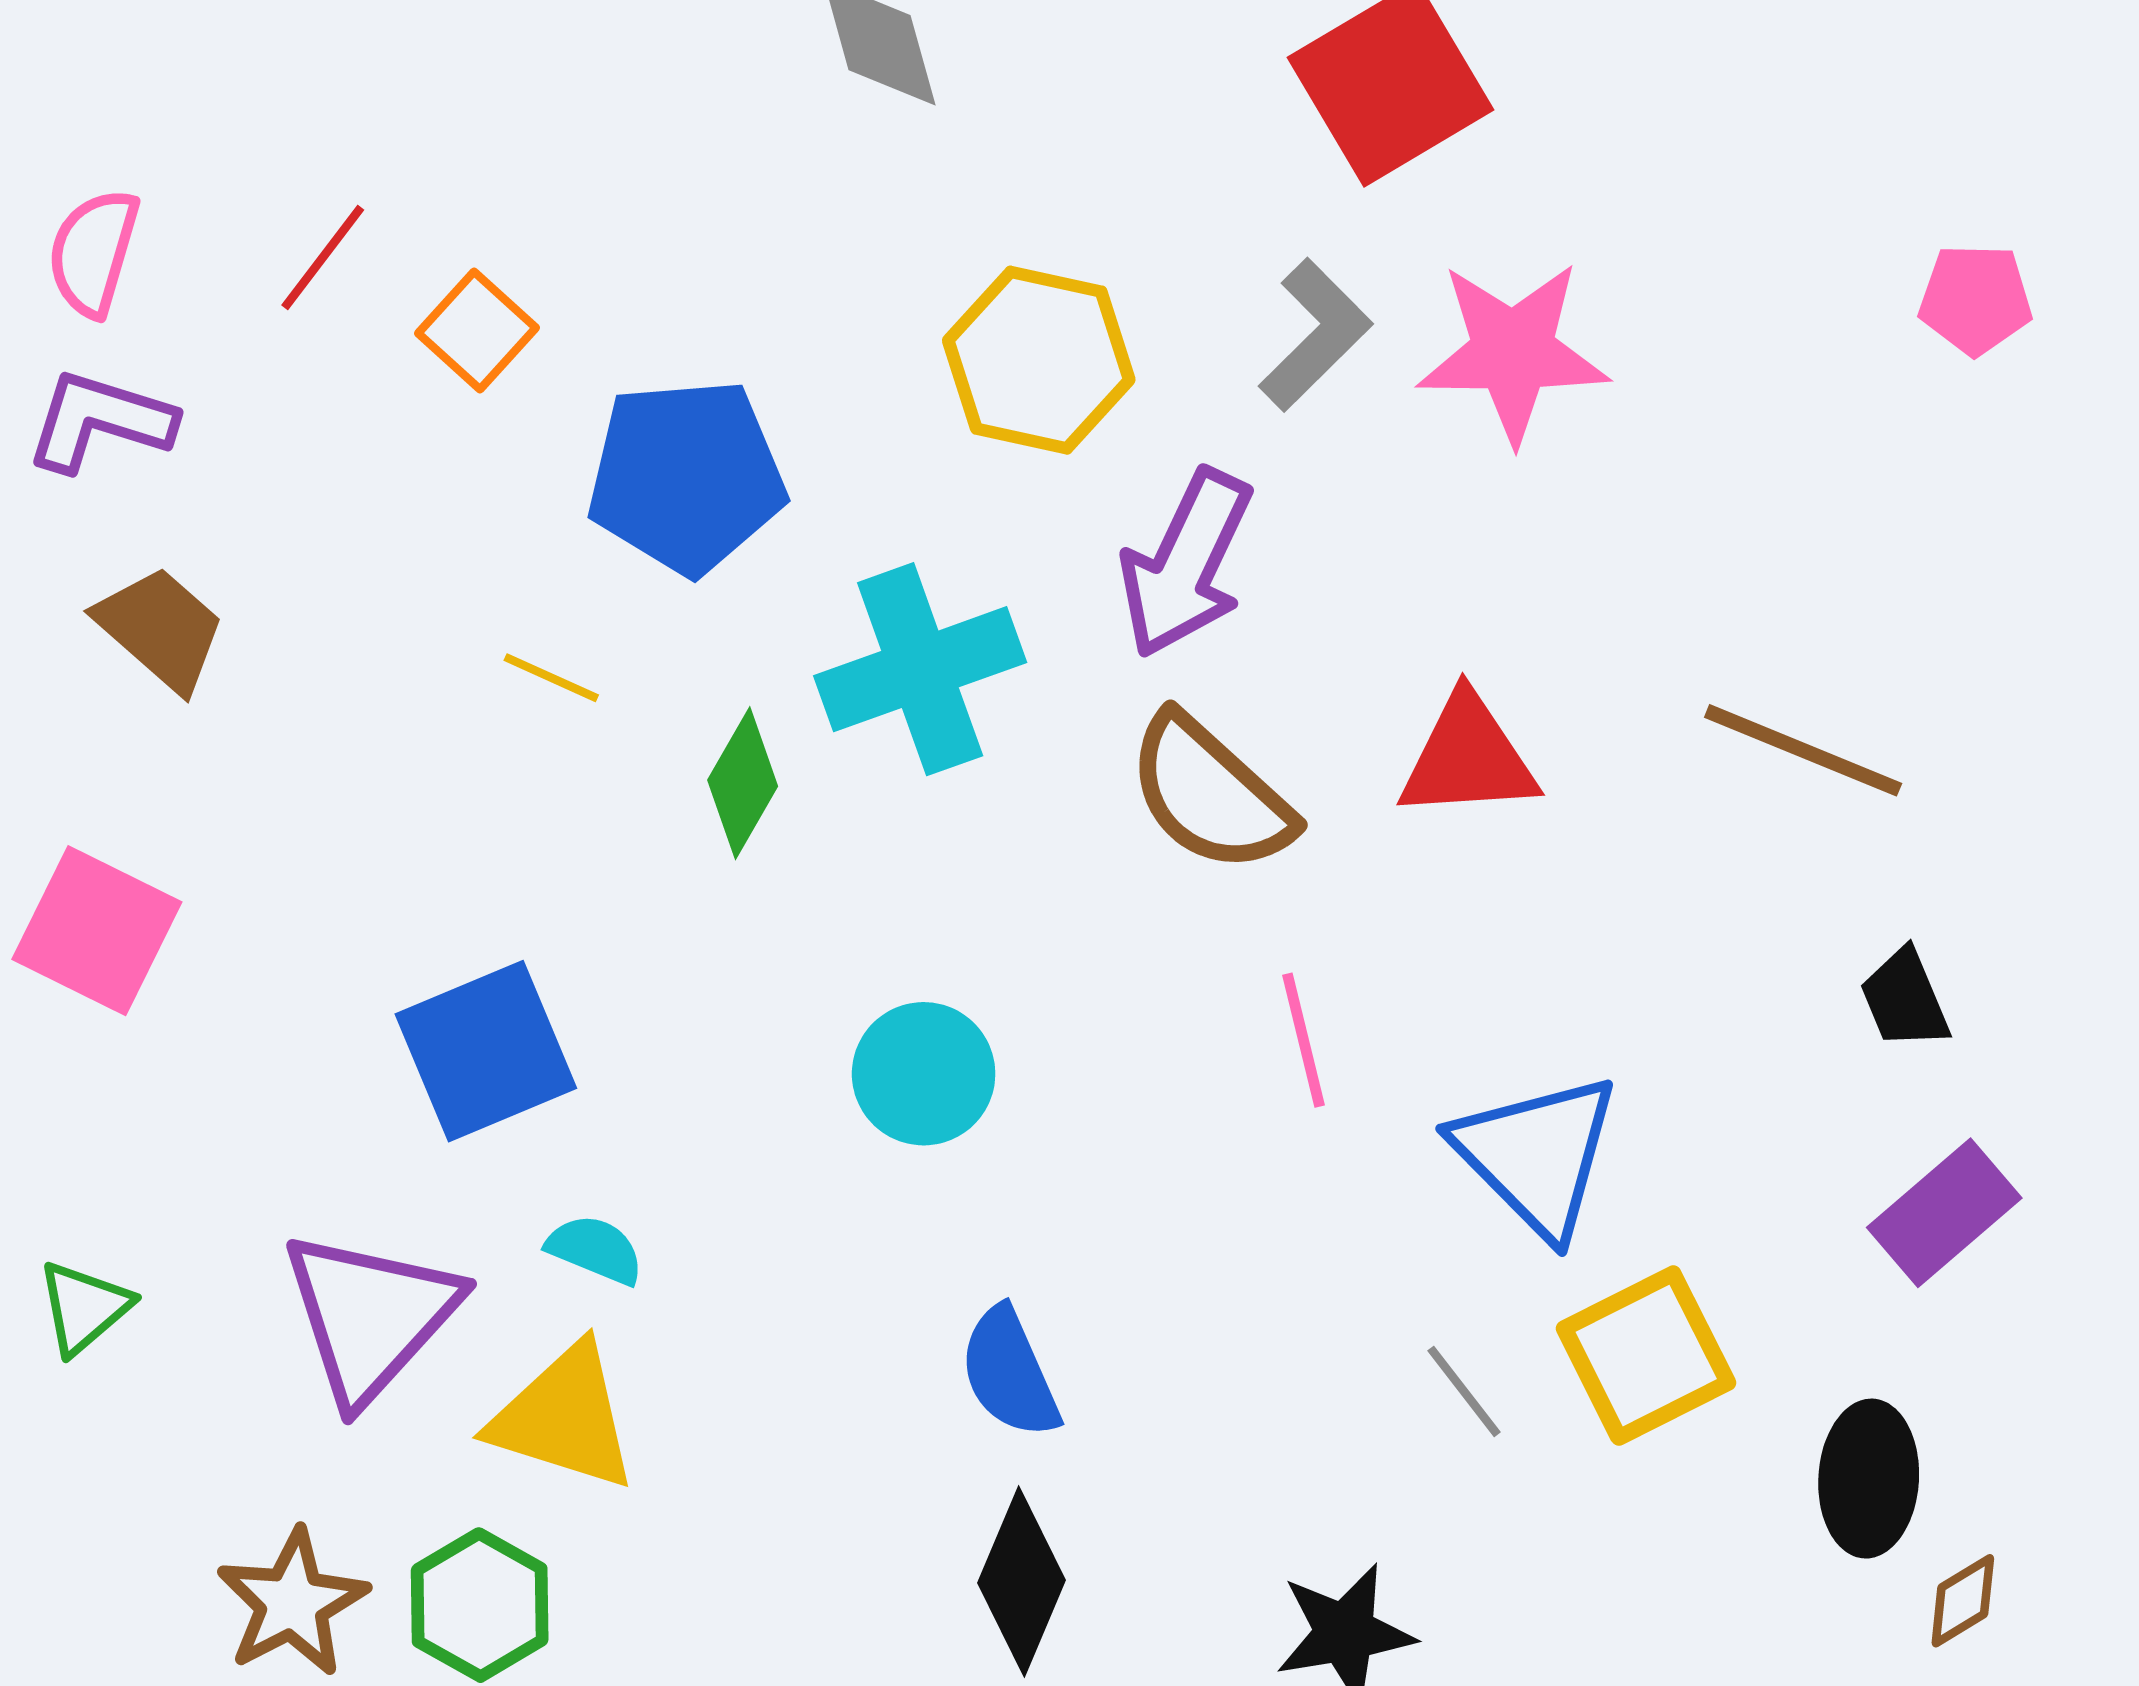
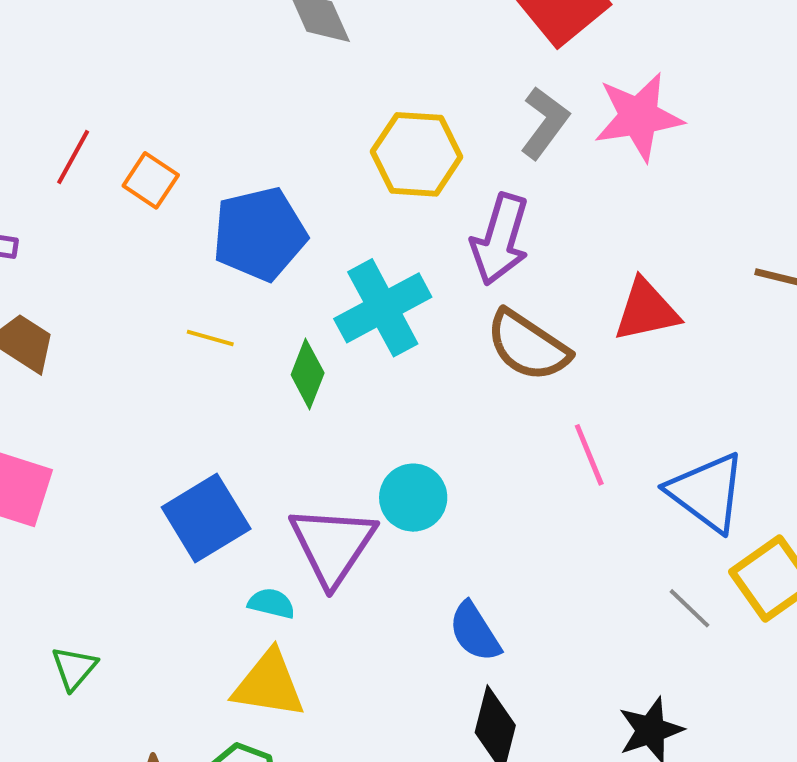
green triangle: (84, 1307) -> (74, 668), moved
purple triangle: (370, 1316) -> (333, 545), moved

